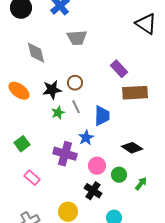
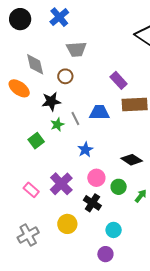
brown circle: (75, 83) -> (65, 76), moved
orange ellipse: (19, 91) -> (19, 88), moved
blue trapezoid: (102, 116) -> (99, 112), moved, turned -90
green square: (22, 144) -> (36, 141), moved
purple cross: (65, 154) -> (61, 184), moved, turned 30

